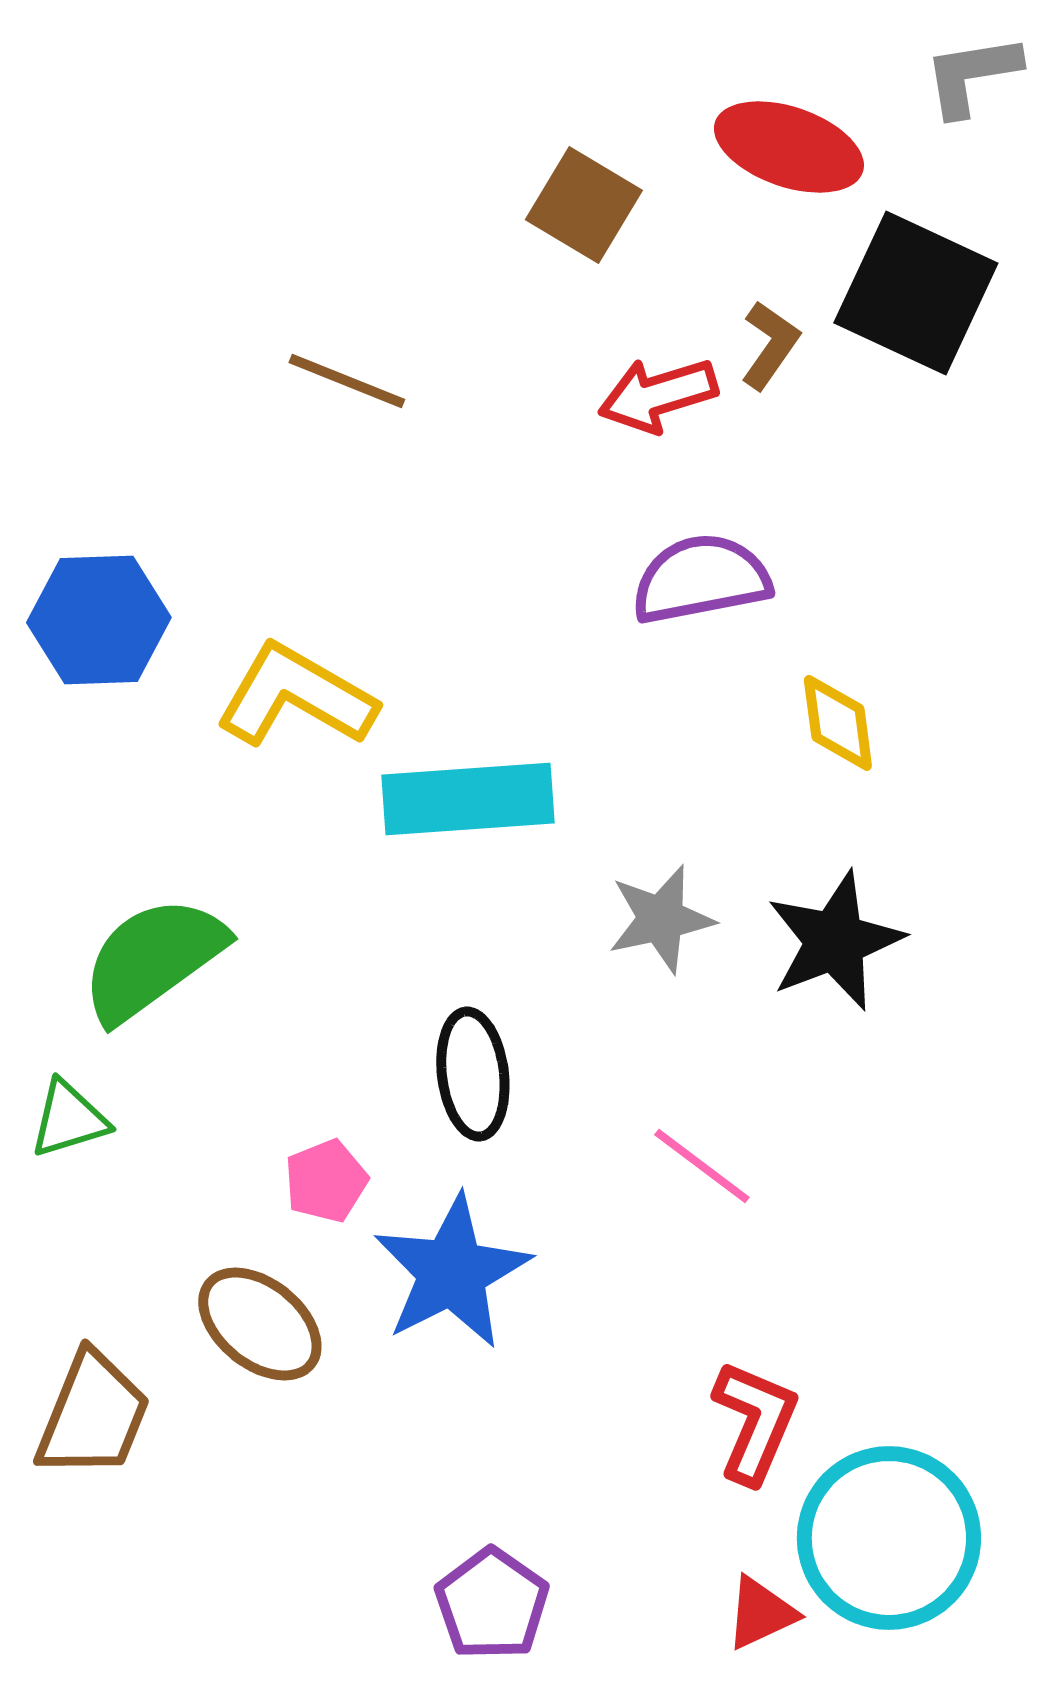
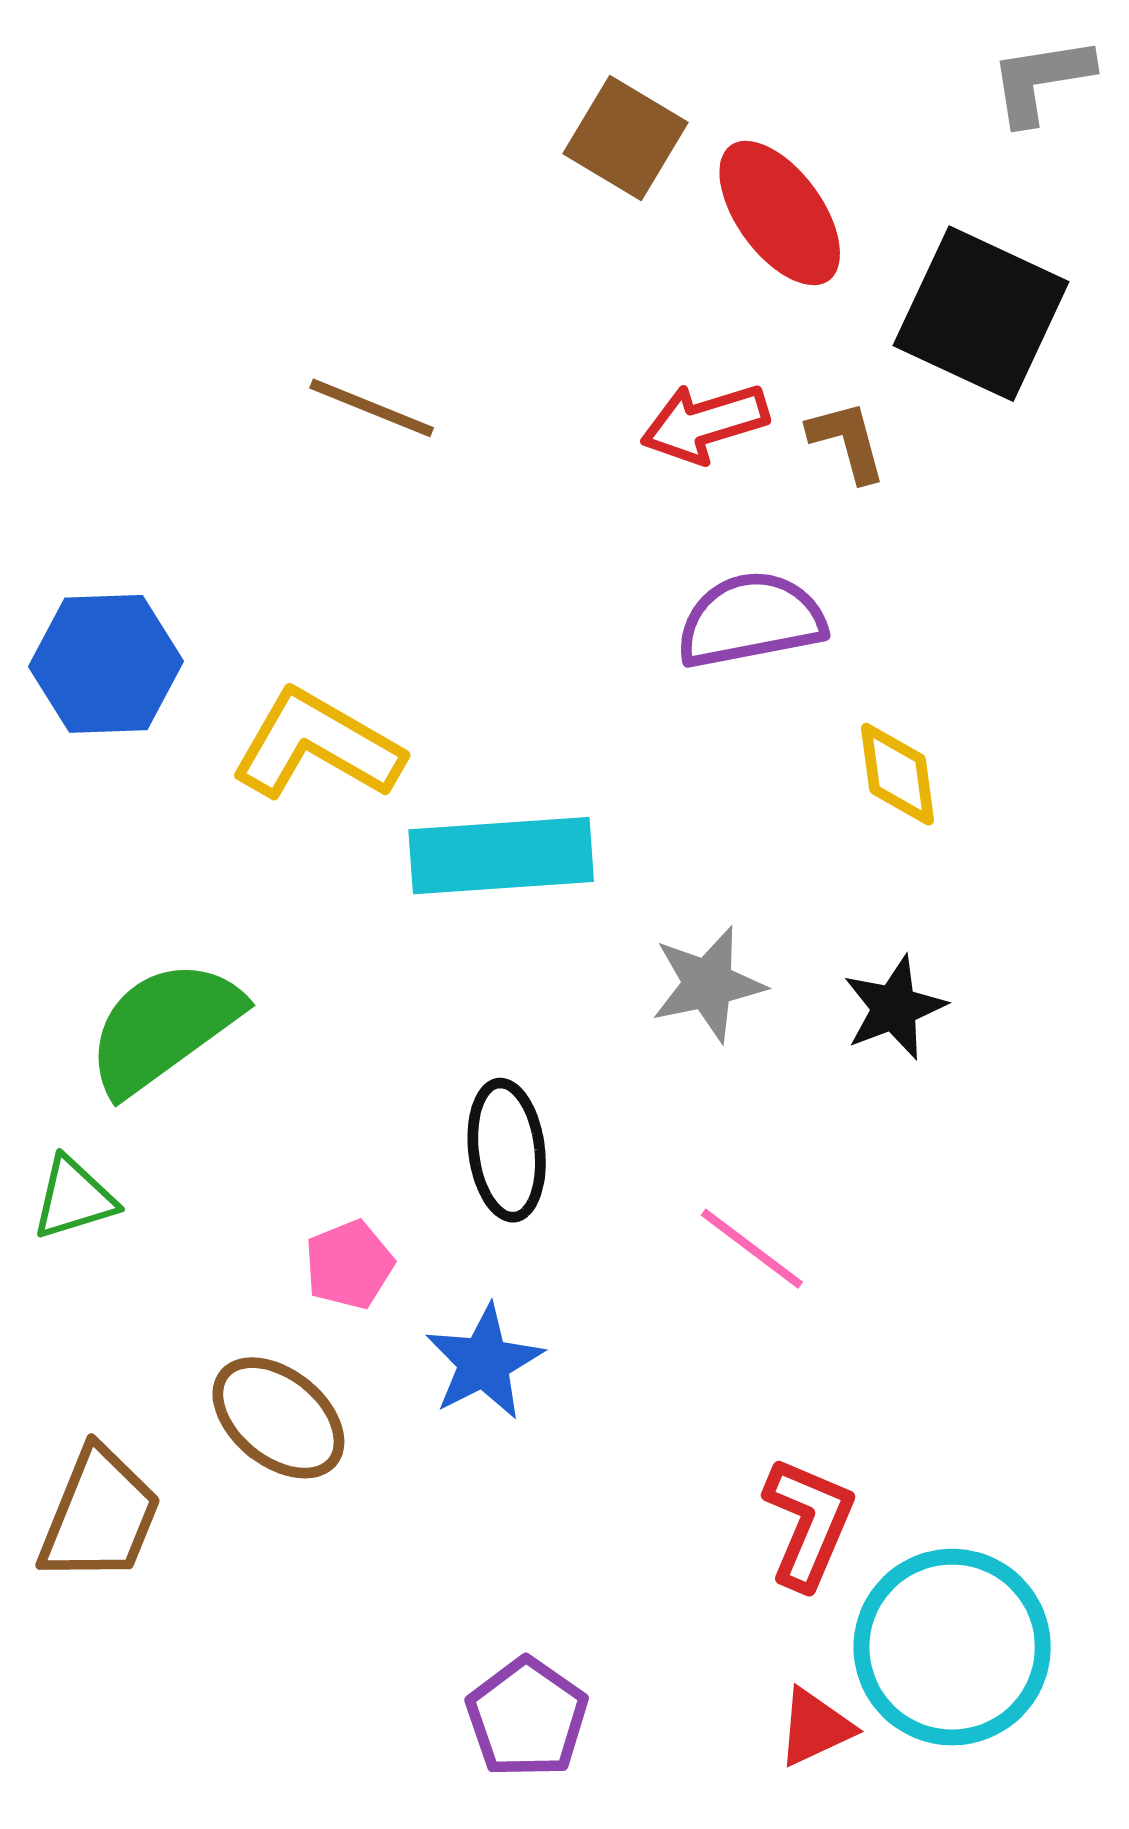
red ellipse: (789, 147) -> (780, 213), moved, turned 35
brown square: (584, 205) -> (625, 138), moved
brown L-shape: (770, 345) -> (847, 441), moved, turned -50
black star: (835, 941) -> (894, 1008), size x0.7
blue star: (452, 1272) -> (484, 1362), size x0.7

